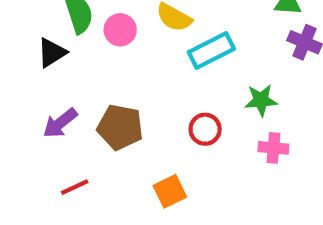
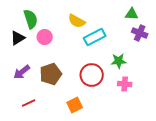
pink circle: (120, 30) -> (45, 37), moved
brown pentagon: (120, 127) -> (51, 74), turned -30
red circle: (205, 129) -> (92, 75), size x1.5

